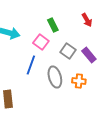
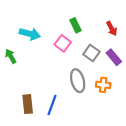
red arrow: (87, 20) -> (112, 29), moved
blue line: (31, 65) -> (52, 105), moved

